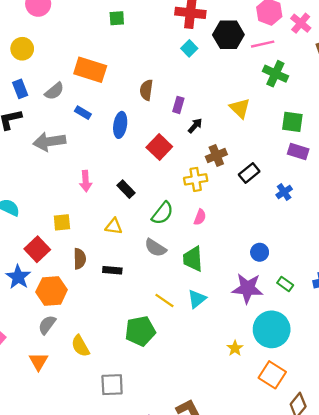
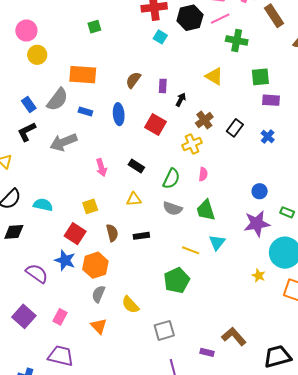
yellow circle: (22, 49) -> (37, 55), moved
brown semicircle: (146, 90) -> (133, 80), turned 42
gray semicircle: (54, 91) -> (57, 99), size x1.4

